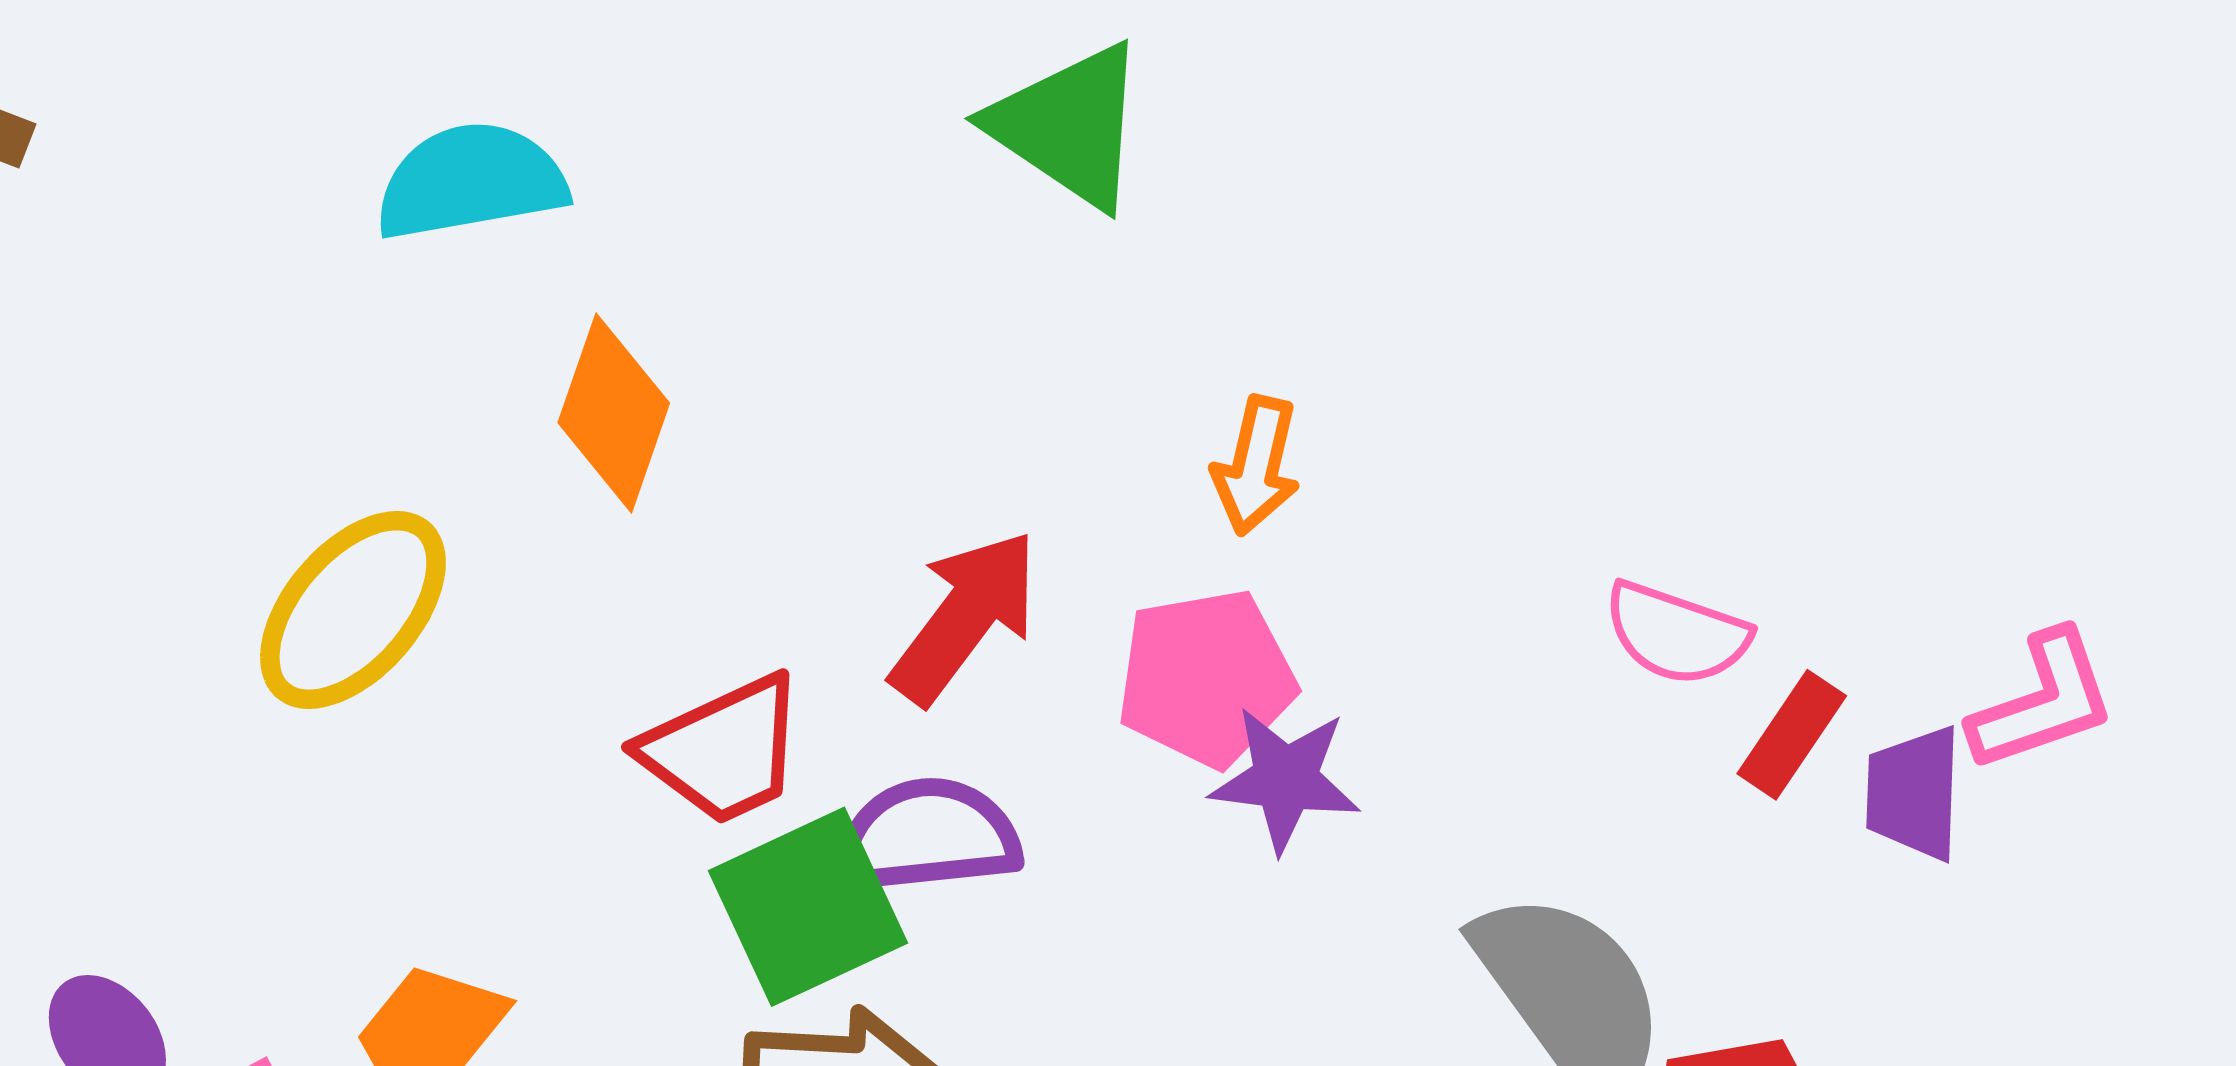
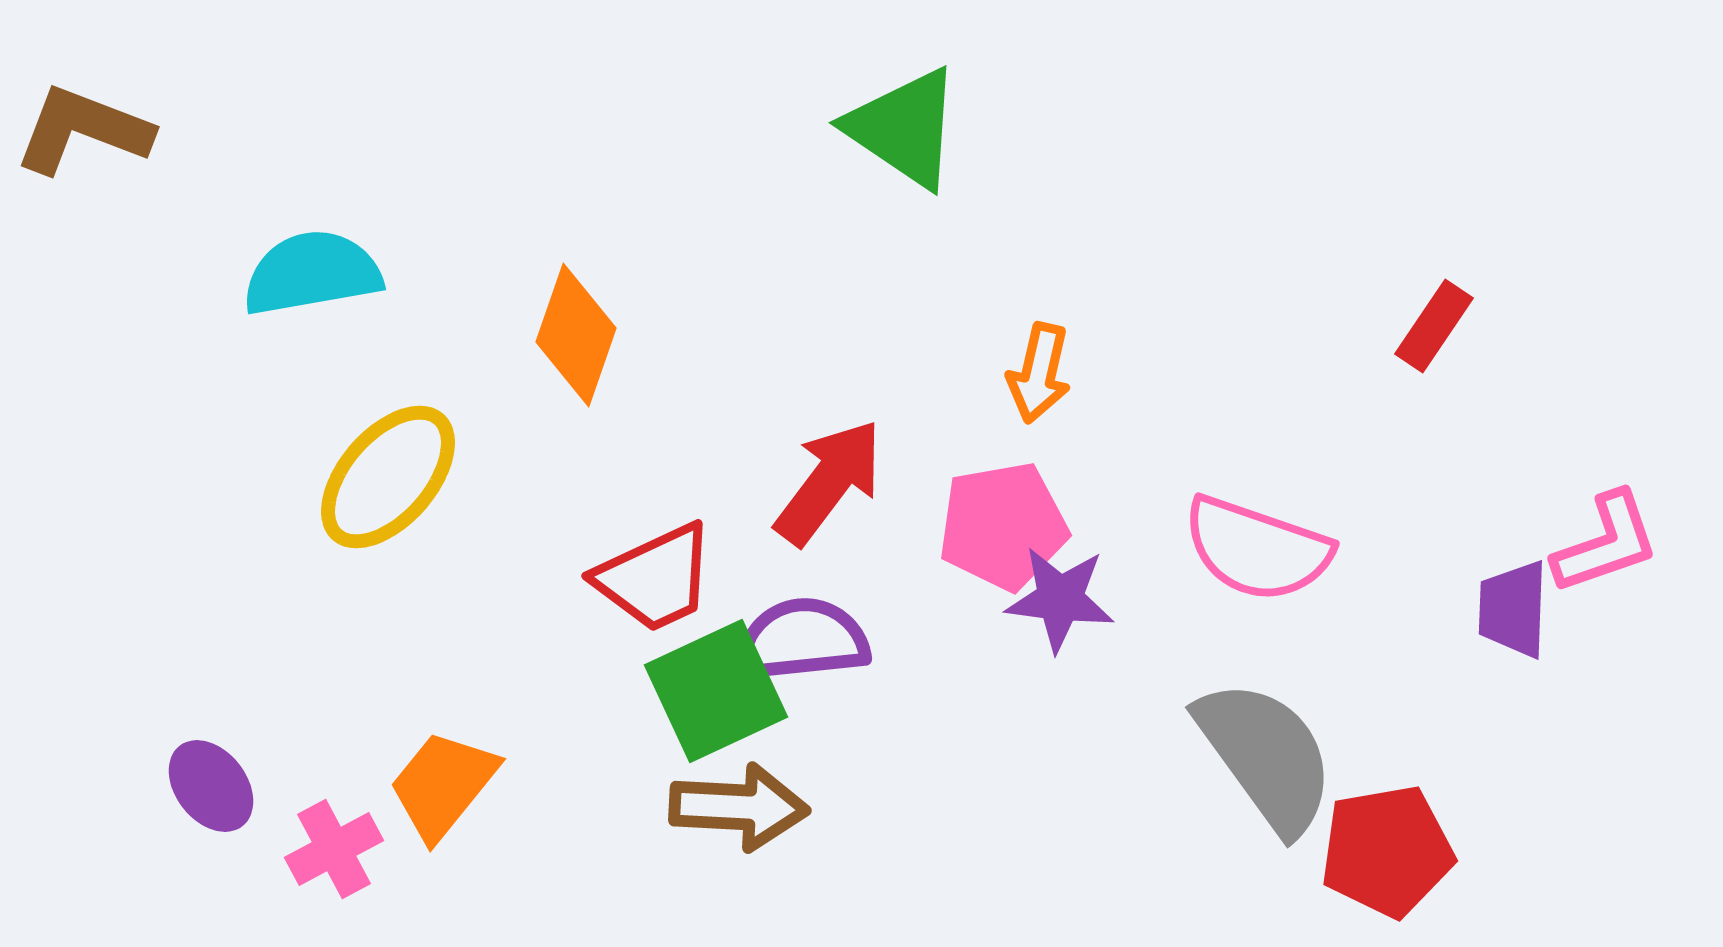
cyan semicircle: (471, 181) -> (312, 273), moved
pink semicircle: (1677, 634) -> (1257, 549), moved, size x1.4
red rectangle: (1792, 735) -> (1434, 326), moved

